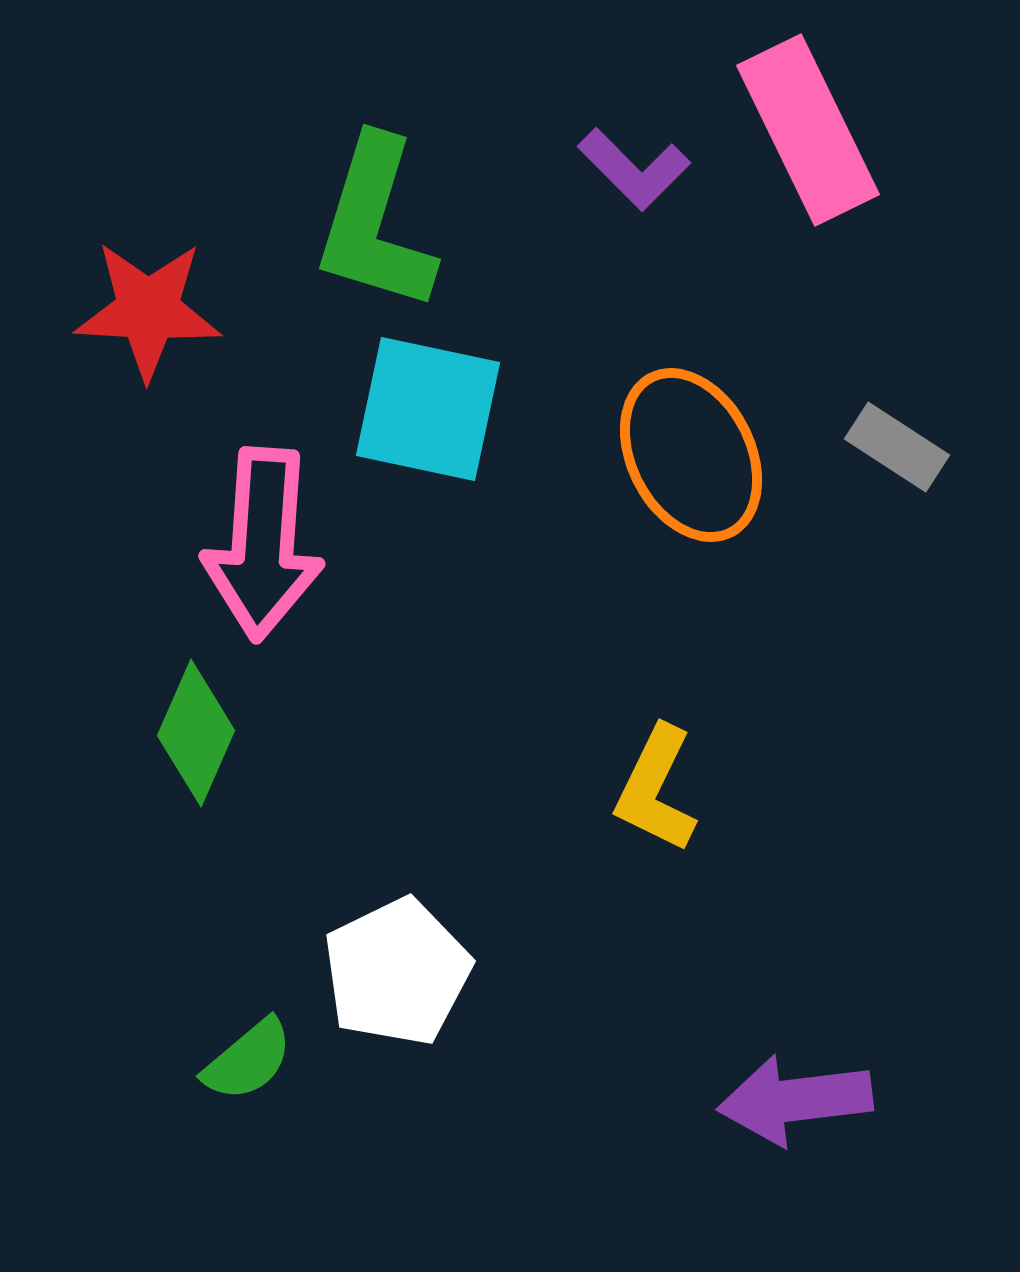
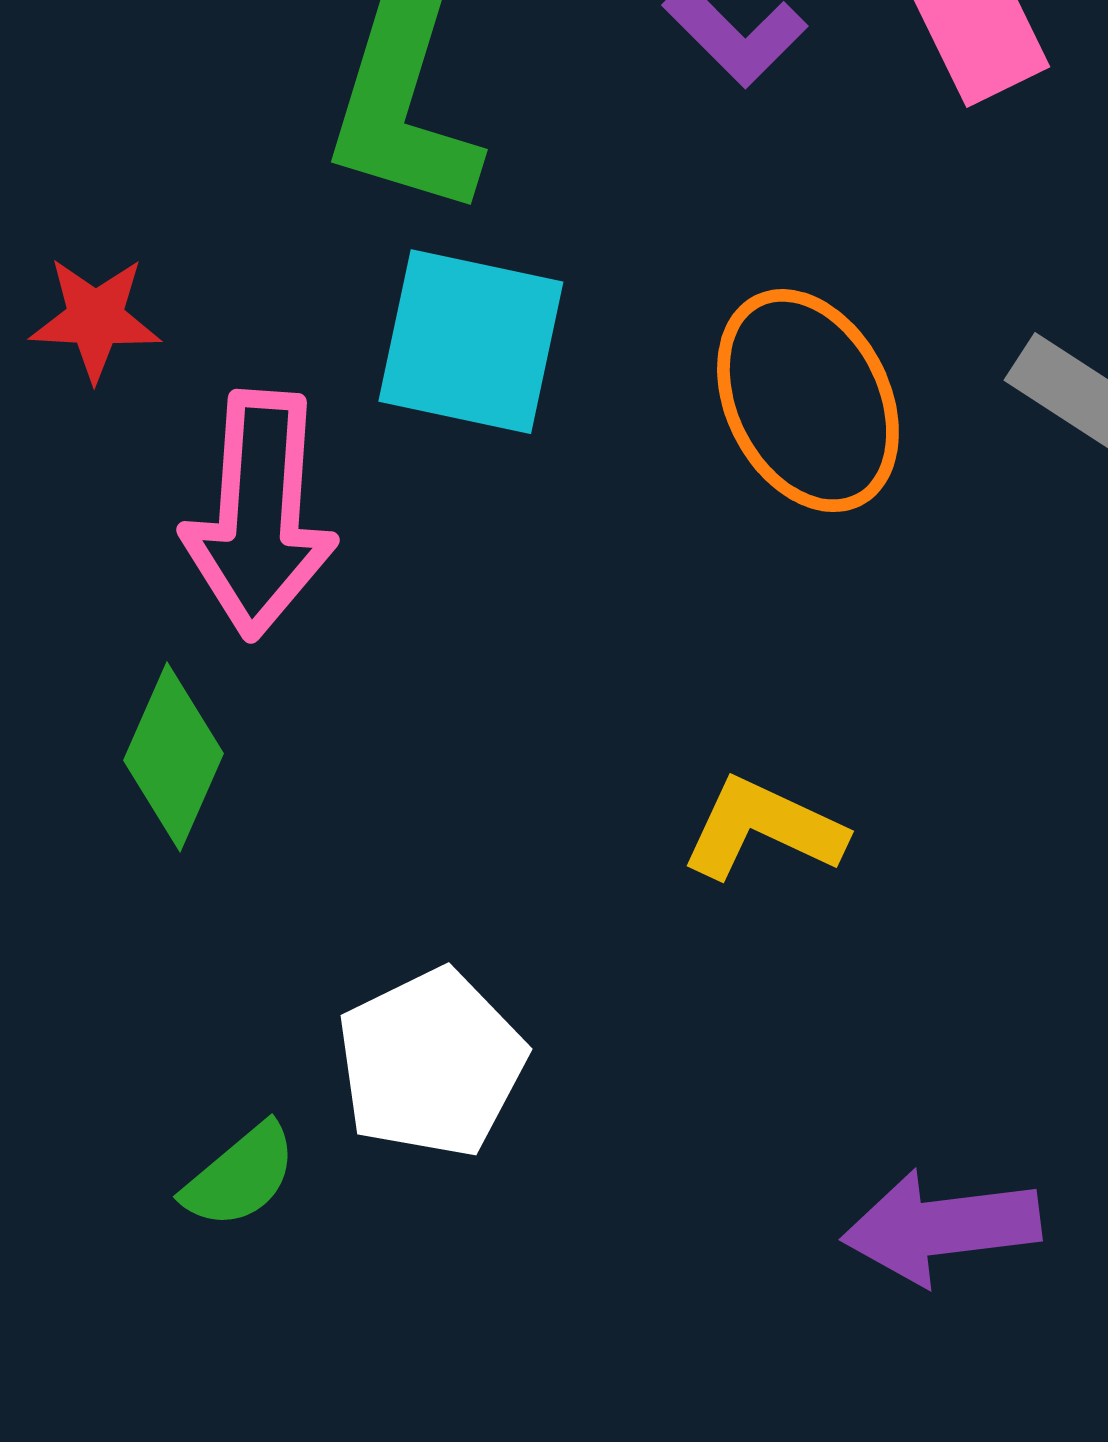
red star: (148, 310) -> (95, 319), moved, size x0.7
yellow L-shape: (656, 789) -> (763, 829), turned 89

